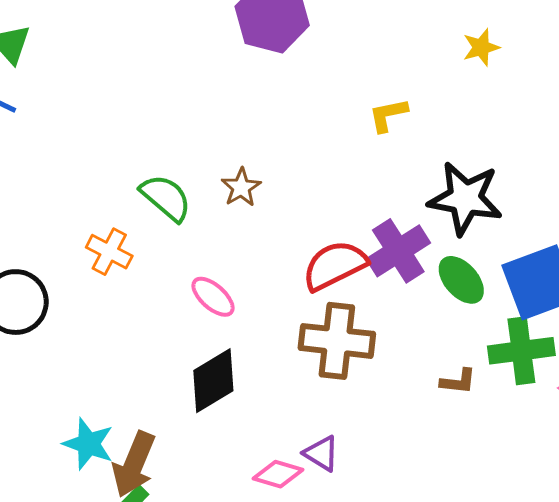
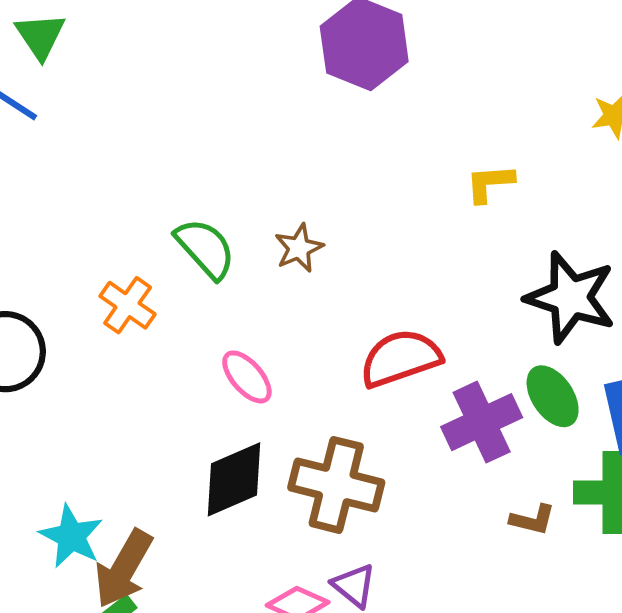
purple cross: (398, 251) -> (482, 422), moved
brown cross: (337, 341) -> (336, 485), moved

